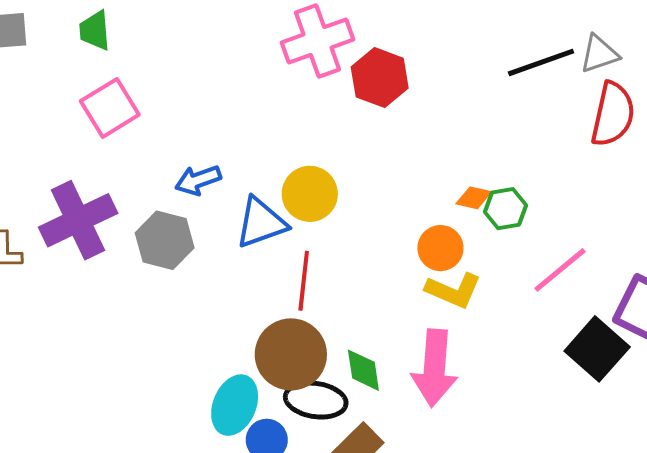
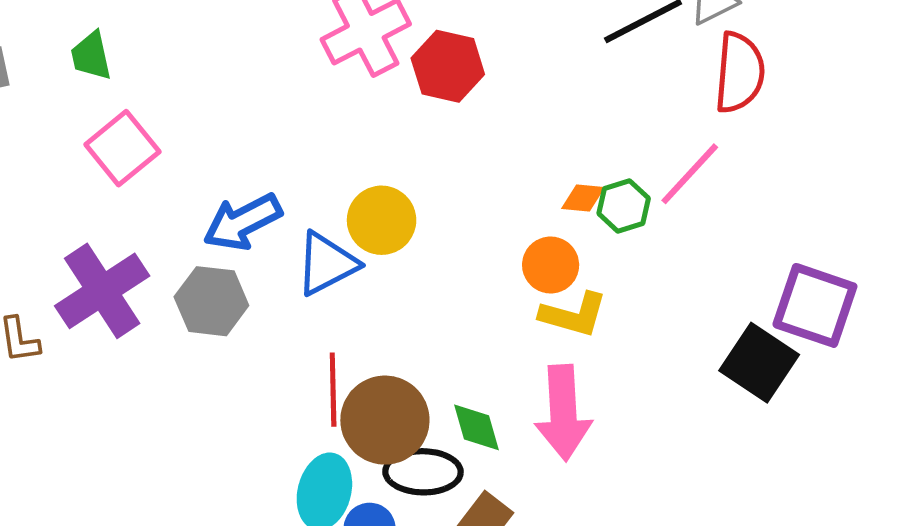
blue arrow: (198, 180) -> (242, 222), size x1.4
pink line: (560, 270) -> (690, 174), moved
red line: (304, 281) -> (333, 390), moved

